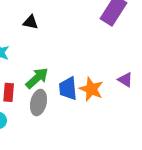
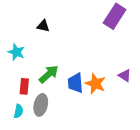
gray ellipse: (39, 103) -> (41, 105), moved

